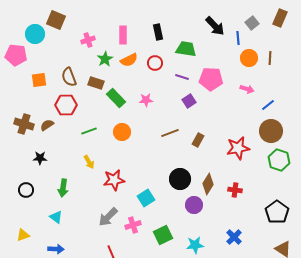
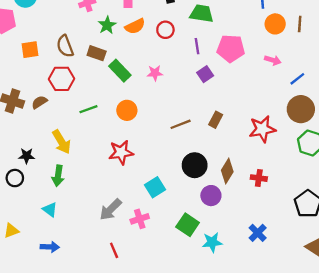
purple line: (182, 77) -> (197, 46), turned 64
brown line: (170, 133) -> (181, 124), moved
black star: (40, 158) -> (27, 156), moved
yellow arrow: (89, 162) -> (62, 142), moved, size x1.5
red star: (114, 180) -> (121, 152), moved
green square: (163, 235) -> (188, 225), moved, turned -30

